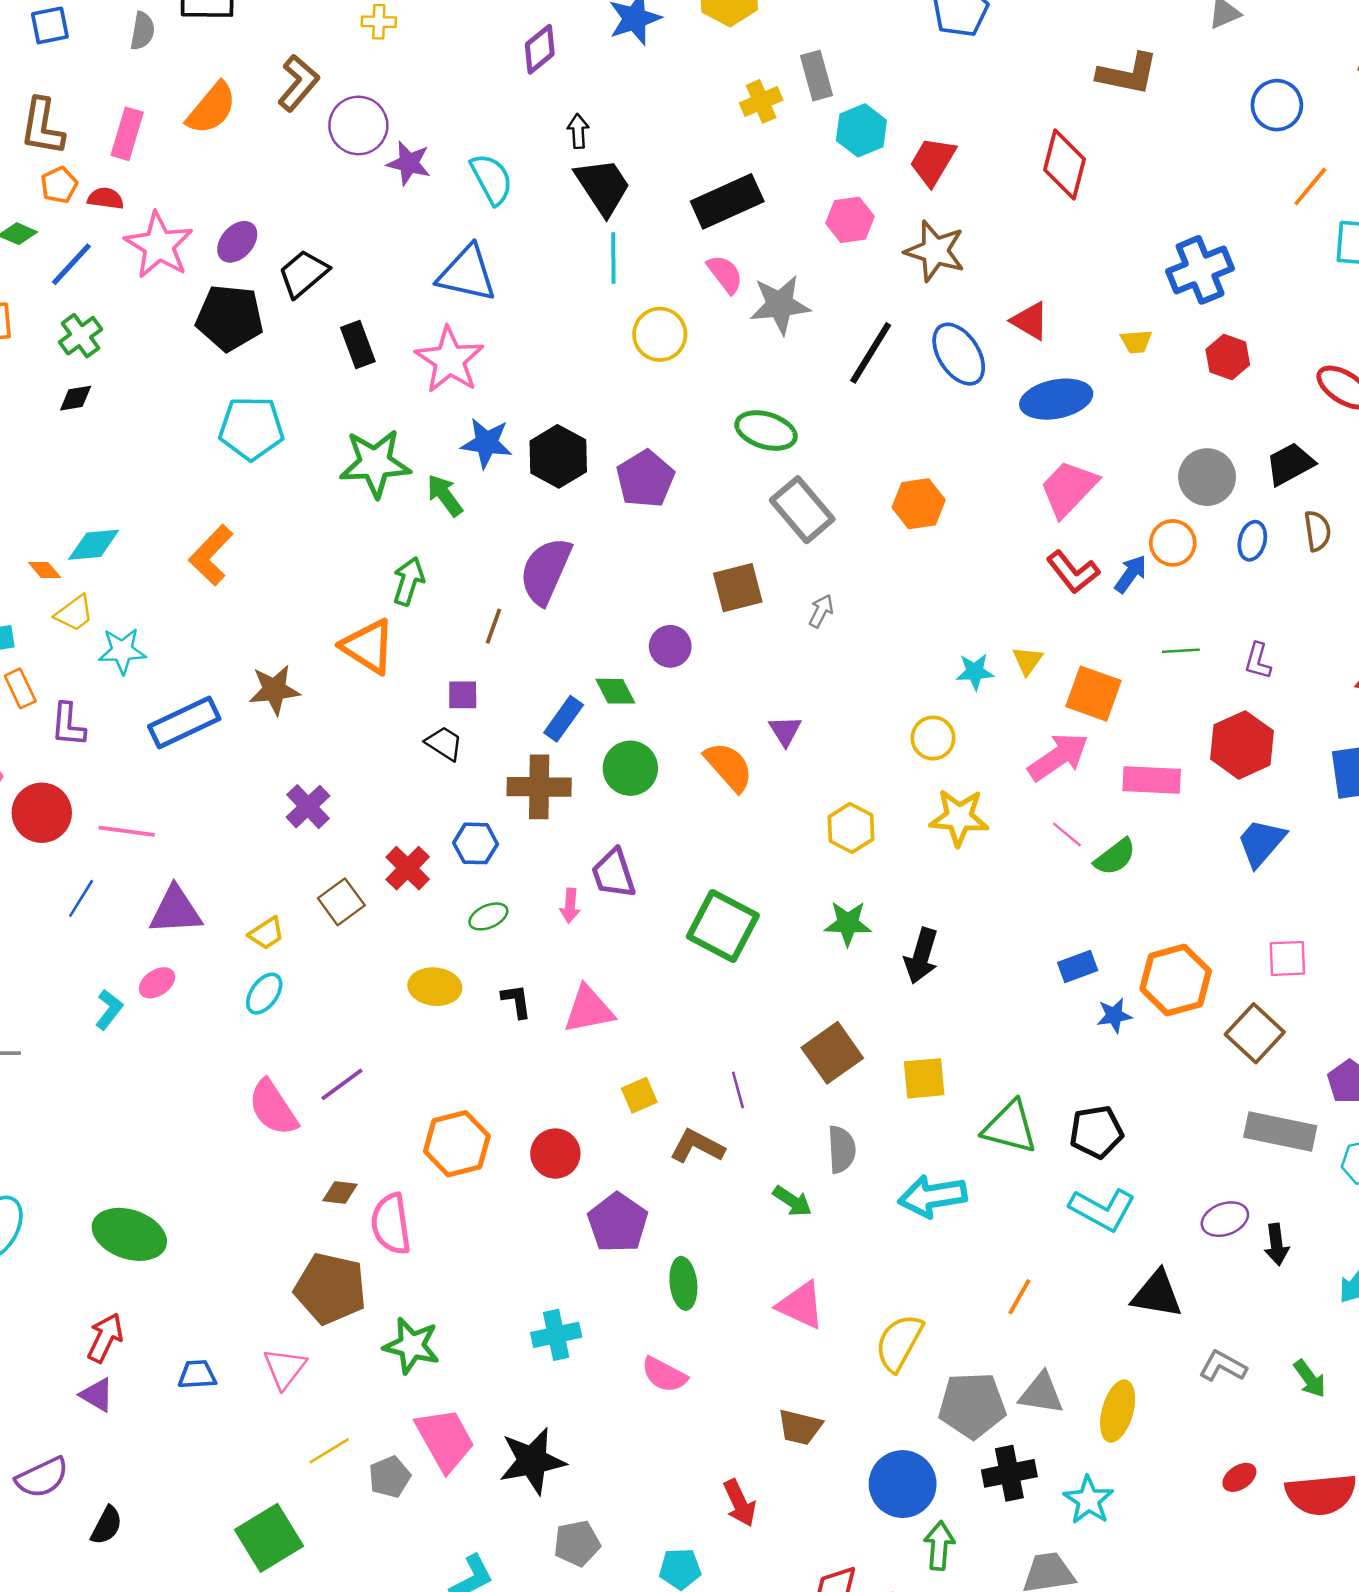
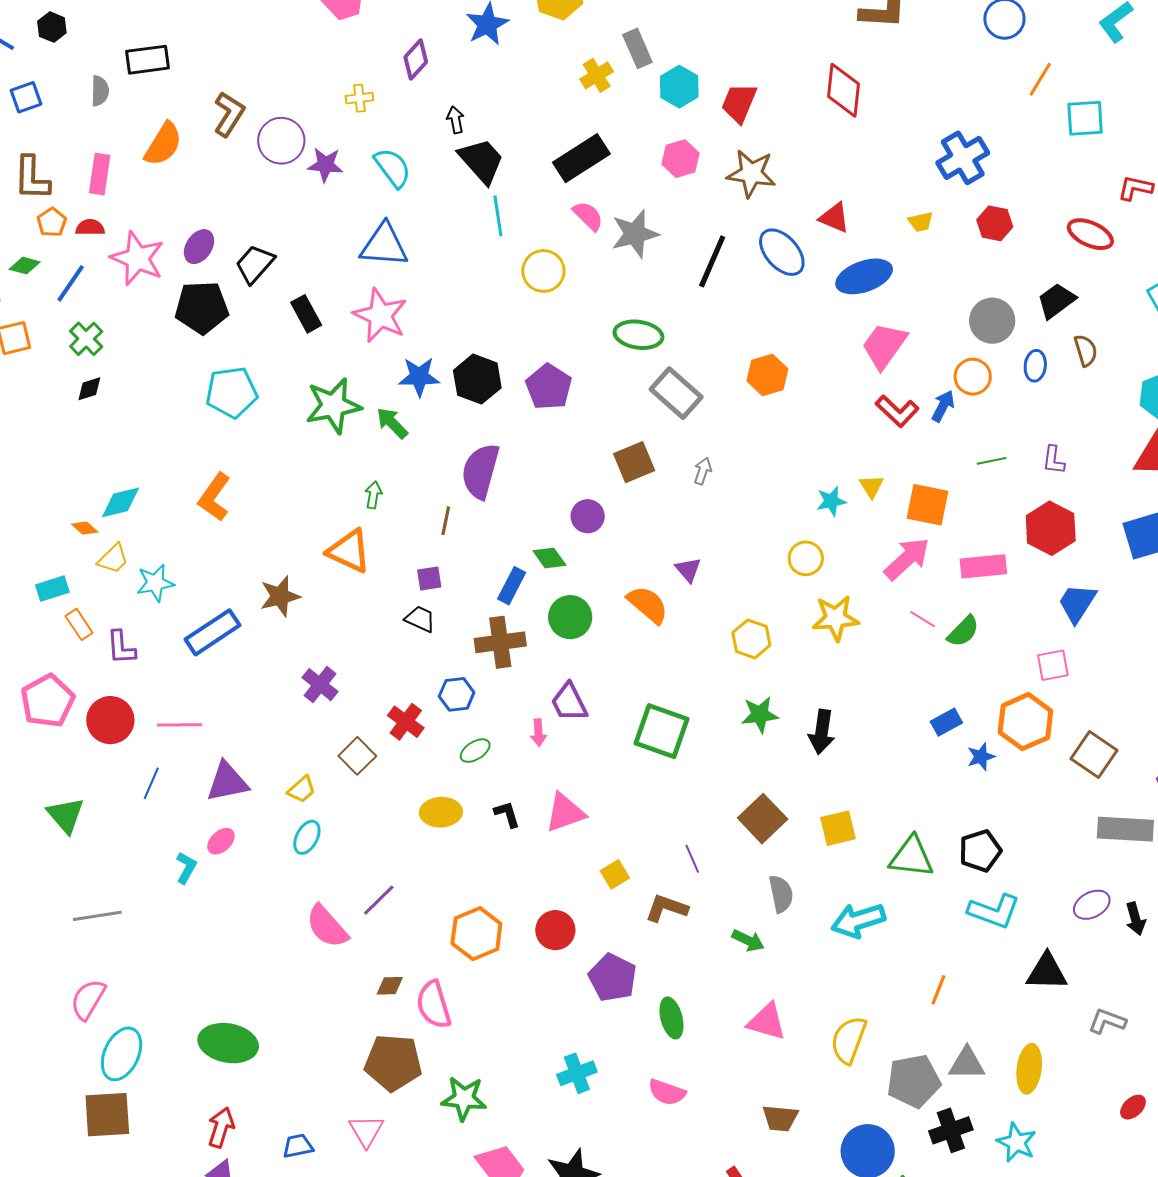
yellow cross: (379, 22) -> (359, 98), moved
green arrow: (409, 581) -> (373, 495), size x0.7
pink square: (1287, 958) -> (1053, 665), moved

